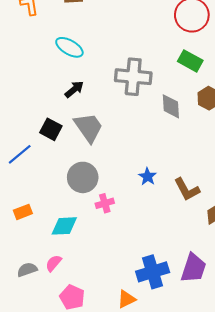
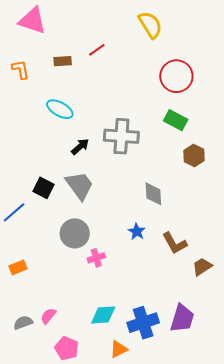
black arrow: (74, 89) -> (80, 147), moved
gray diamond: (171, 106) -> (153, 194), moved
cyan diamond: (64, 226) -> (103, 315), moved

